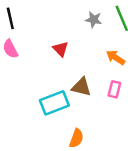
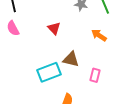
pink rectangle: (114, 89) -> (95, 75), moved

